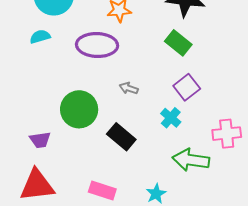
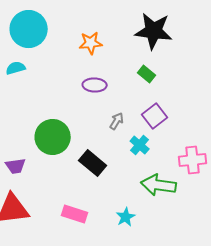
green rectangle: (178, 43) -> (147, 74), size x0.7
purple ellipse: (97, 45) -> (95, 85), moved, size x0.6
gray arrow: (129, 88) -> (117, 121), moved, turned 102

